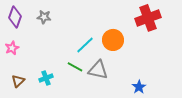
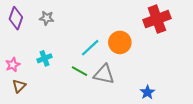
pink star: (12, 48) -> (13, 65), moved
cyan cross: (46, 78) -> (45, 58), moved

